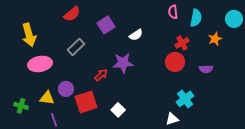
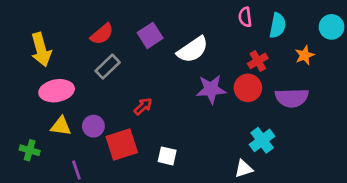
red semicircle: (72, 14) -> (102, 34), moved
white semicircle: (136, 35) -> (193, 50), size x1.6
purple star: (123, 63) -> (211, 89), moved
purple semicircle: (206, 69) -> (292, 98), size x1.6
yellow triangle: (47, 98) -> (61, 126), moved
white square: (118, 110) -> (167, 156), turned -32

